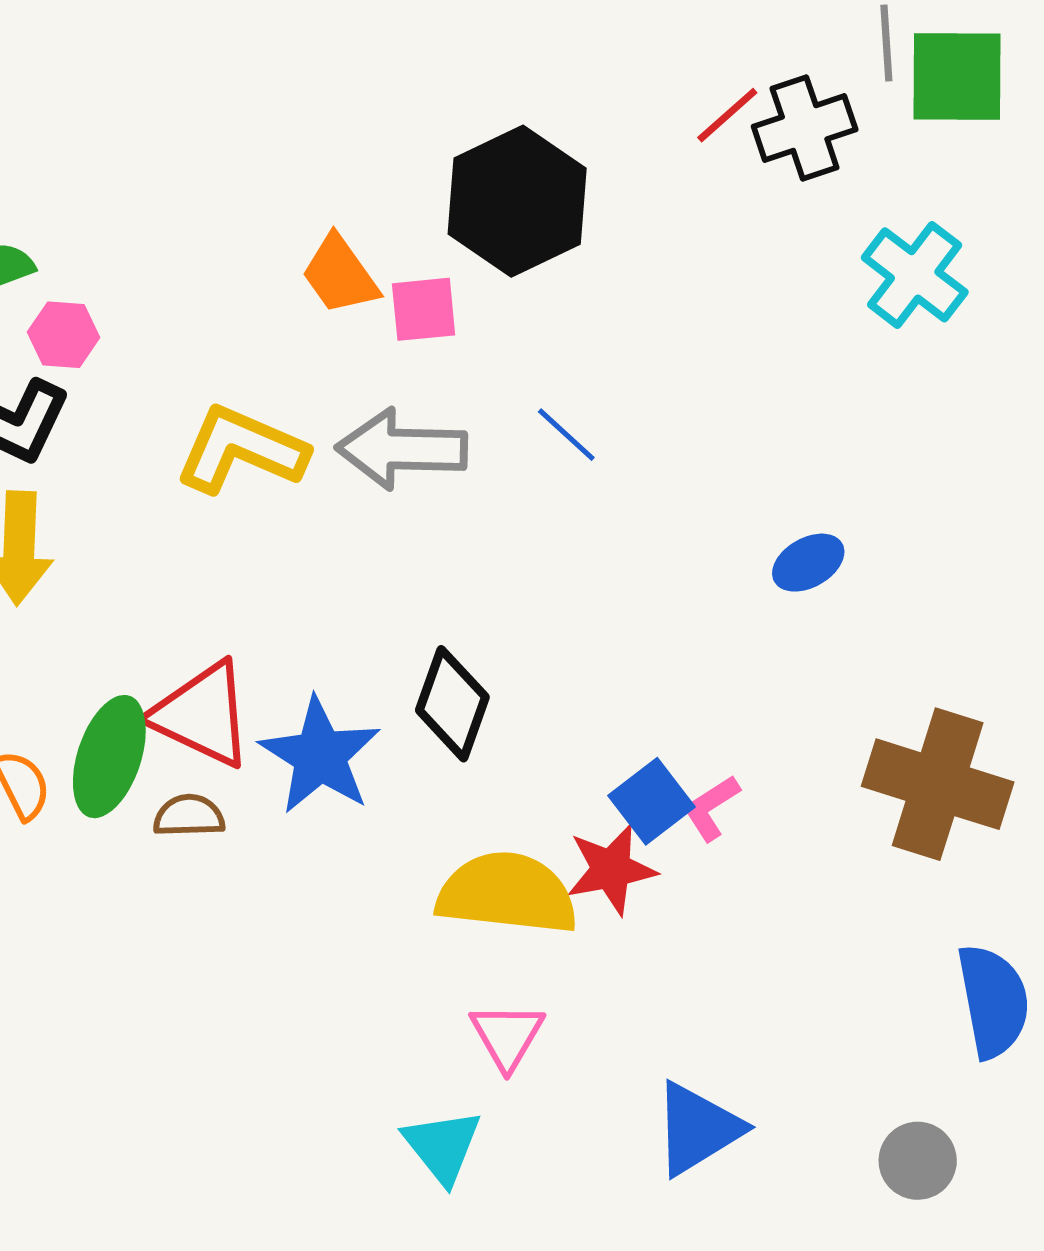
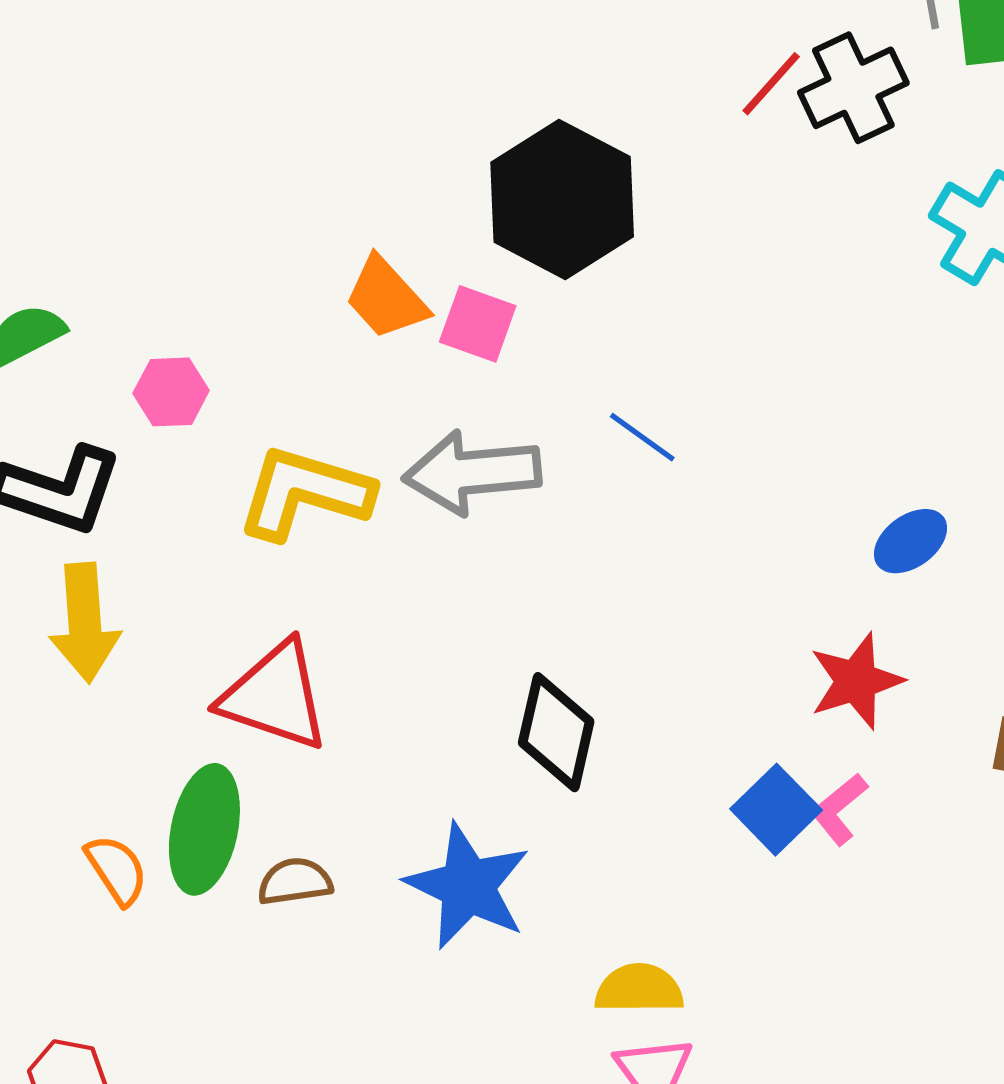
pink square: (424, 309) -> (478, 324), turned 32
pink hexagon: (64, 335) -> (171, 392), moved
red triangle: (202, 714) -> (275, 696), moved
blue star: (320, 756) -> (468, 886), moved
red star: (611, 869) -> (856, 681), moved
yellow semicircle: (507, 893) -> (639, 989), moved, size x0.6

